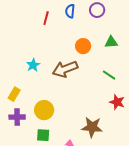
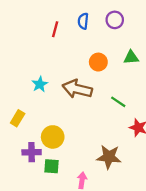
brown arrow: (65, 69) -> (77, 89), turned 35
green line: (109, 75) -> (118, 102), moved
purple cross: (17, 117) -> (32, 152), moved

